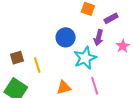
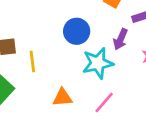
pink line: (95, 86) -> (104, 102), turned 48

